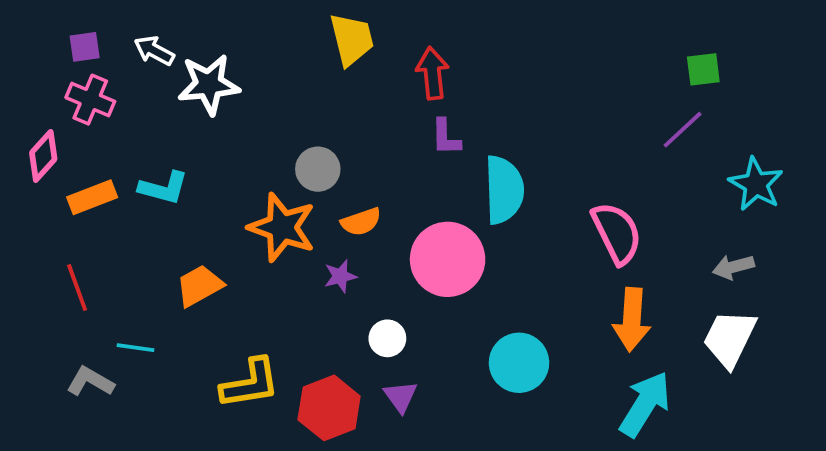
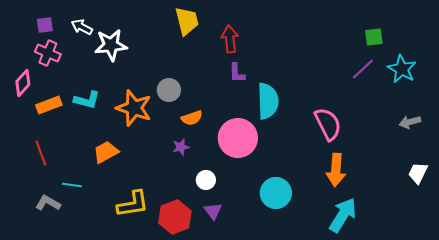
cyan star: (756, 184) -> (402, 69), moved
orange star: (282, 227) -> (134, 108), moved
gray arrow: (733, 267) -> (410, 122), moved
white trapezoid: (730, 338) -> (418, 173), moved, size x0.7

